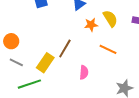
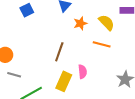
yellow semicircle: (110, 18) -> (106, 23), moved
yellow rectangle: (45, 63) -> (64, 81), moved

